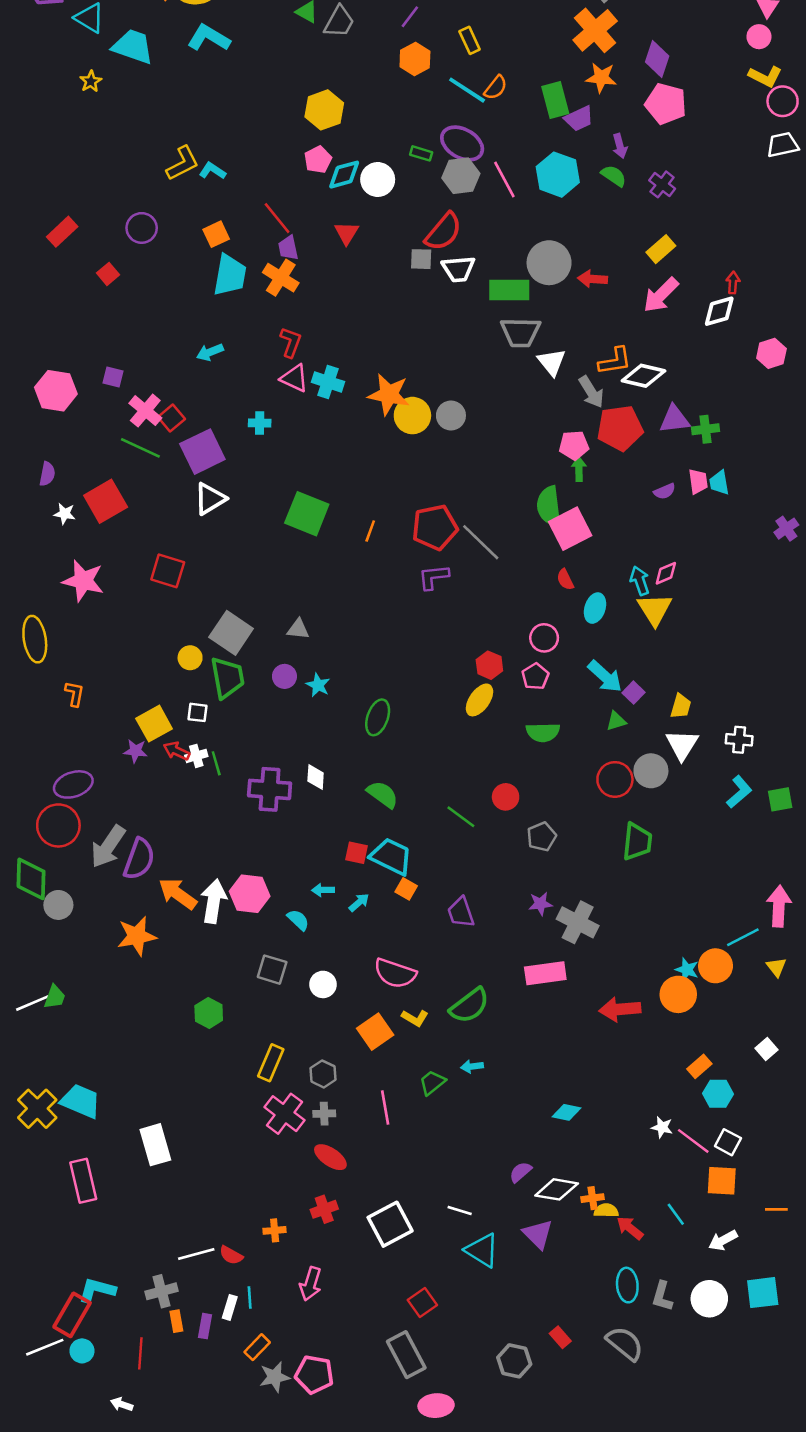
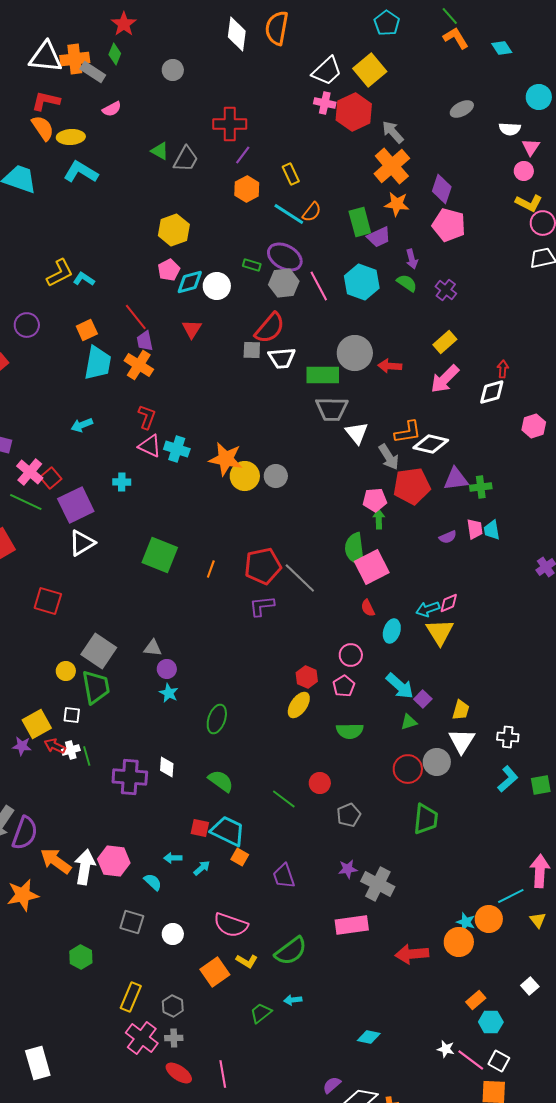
cyan arrow: (640, 581) -> (428, 609), turned -90
purple circle: (284, 676) -> (167, 669), moved
pink line: (385, 1107) -> (223, 1074), moved

